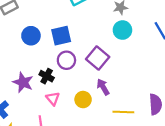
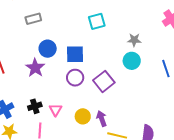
black cross: (47, 76) -> (35, 106), moved, turned 32
purple star: (23, 82) -> (35, 68), moved
purple arrow: (103, 87) -> (102, 119), moved

